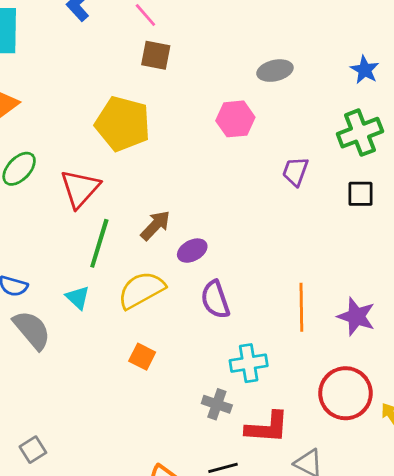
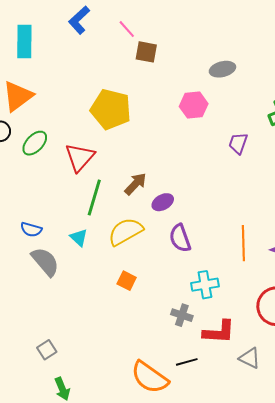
brown square: (156, 55) -> (146, 52), moved

